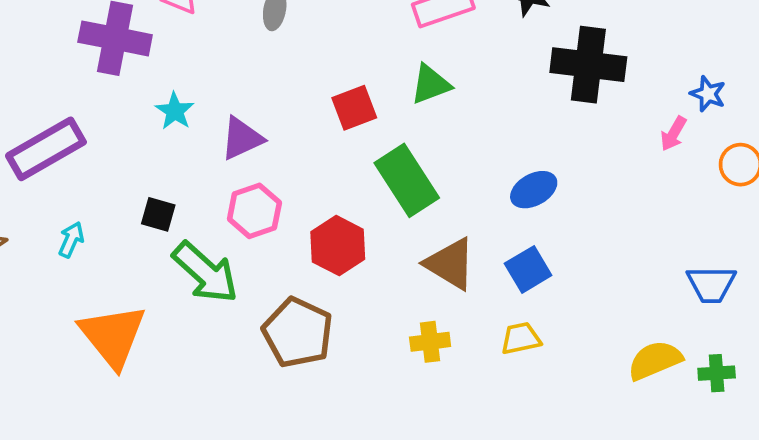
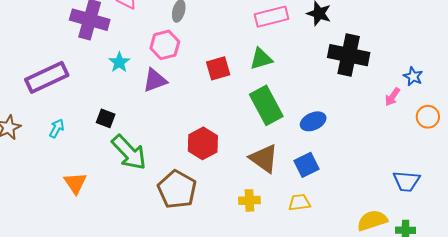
green rectangle: (407, 180) -> (266, 105), moved
pink hexagon: (254, 211) -> (165, 45), moved
orange triangle: (113, 336) -> (75, 183), size x0.6

